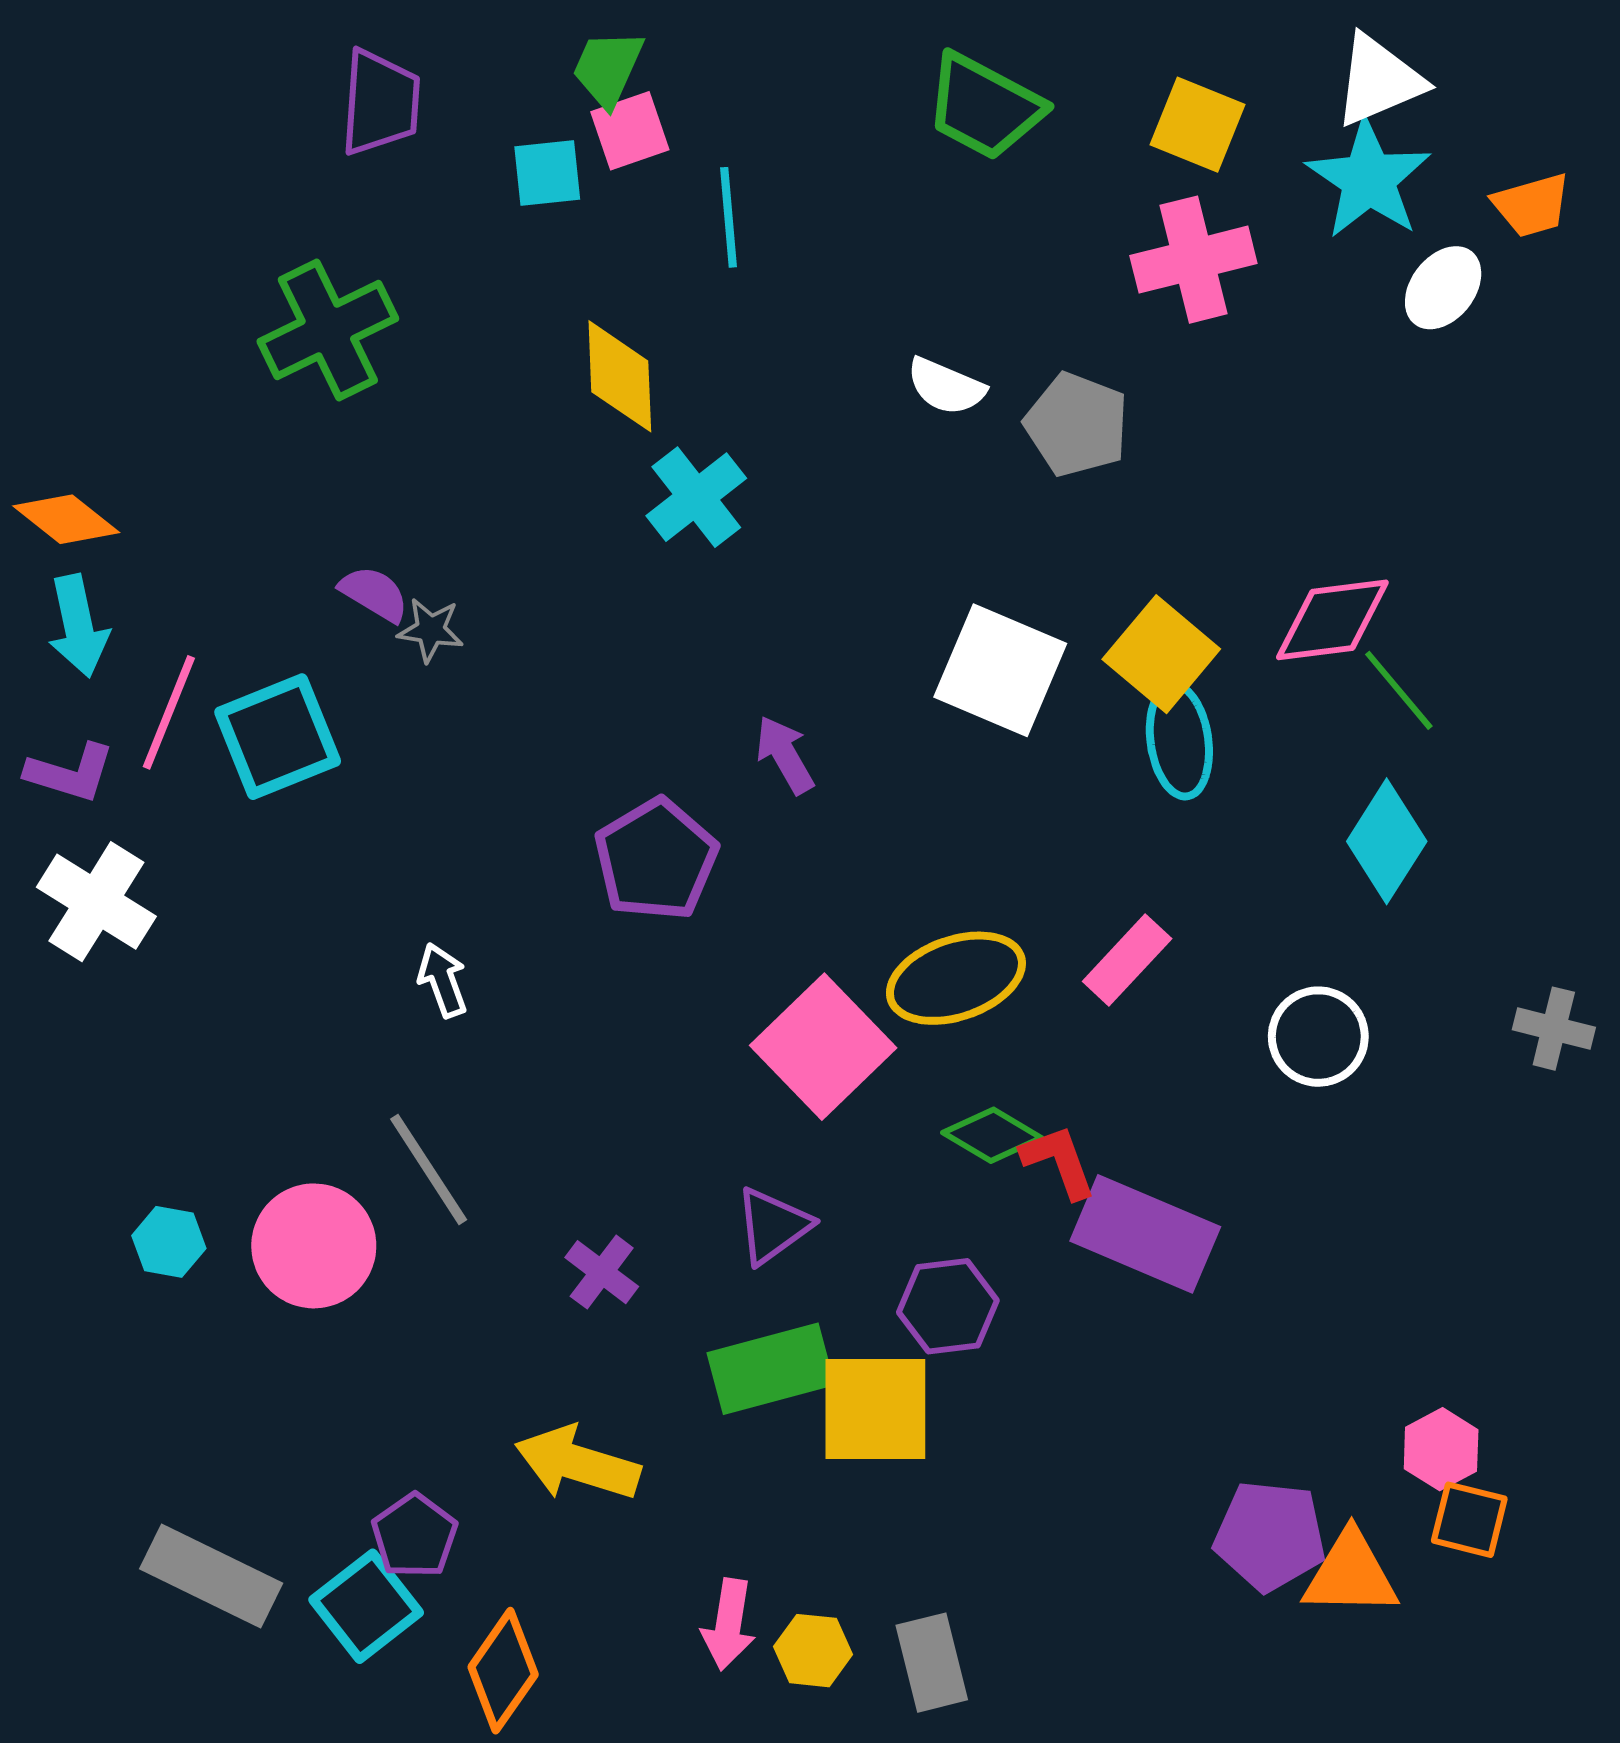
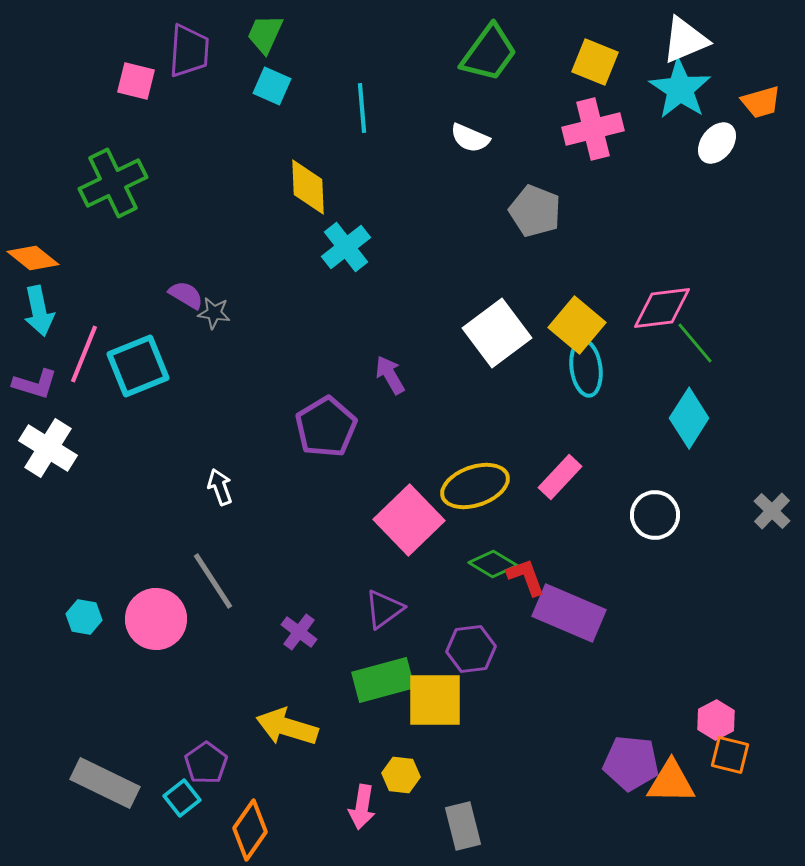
green trapezoid: (608, 68) -> (265, 34), moved
green trapezoid: (984, 107) -> (489, 53), turned -82
pink square: (630, 131) -> (136, 81), moved, turned 33
cyan square: (547, 173) -> (272, 86), turned 30
green cross: (328, 330) -> (113, 183), moved
white semicircle: (946, 386) -> (470, 138), moved
white square: (1000, 670) -> (497, 333), turned 30
gray cross: (1554, 1029) -> (772, 511), turned 30
cyan square: (366, 1606) -> (182, 798), size x0.7
yellow hexagon: (813, 1651) -> (401, 775), moved

